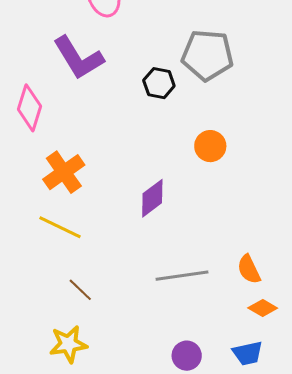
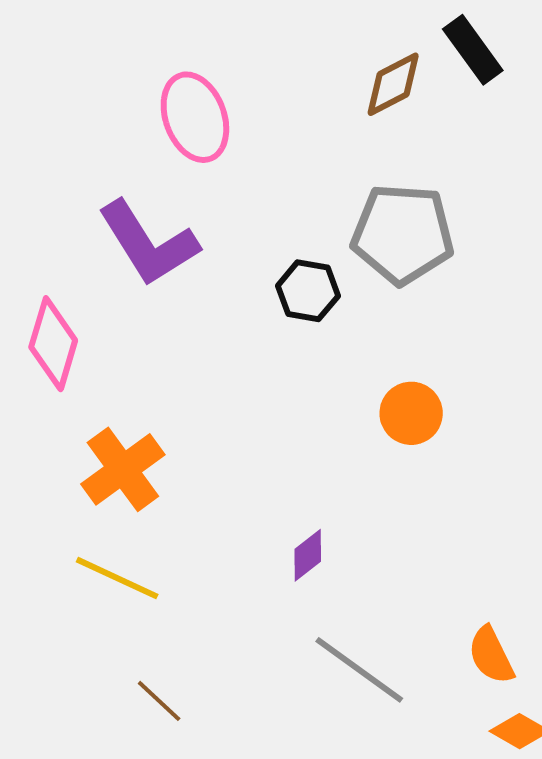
purple diamond: (152, 198) -> (308, 555), moved, size x0.7
gray line: (182, 276) -> (359, 670), turned 45

